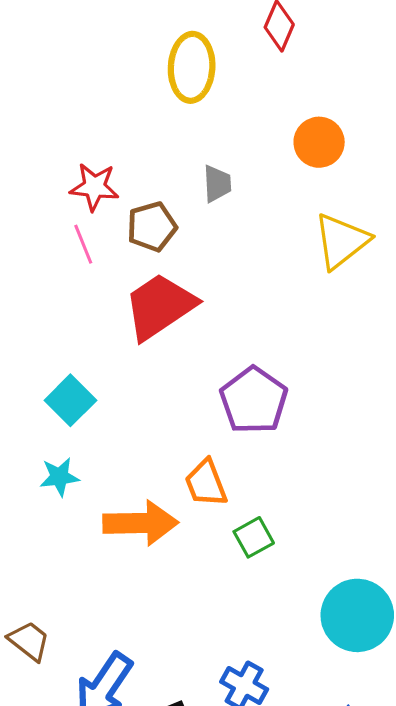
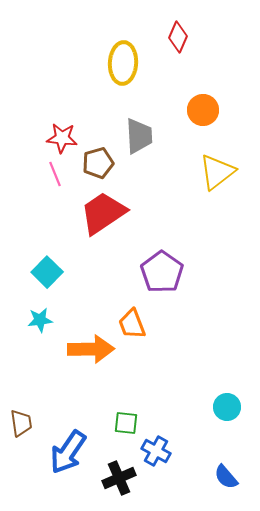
gray trapezoid: (217, 184) -> (139, 136), size x1.5
green square: (254, 537) -> (126, 423), moved, turned 35
cyan circle: (357, 615) -> (227, 407), size x0.6
brown trapezoid: (29, 641) -> (21, 423), turned 44

